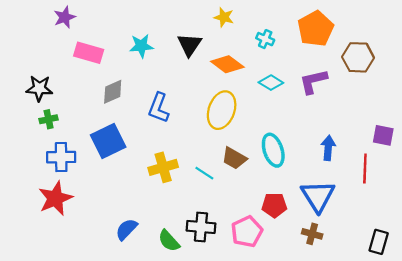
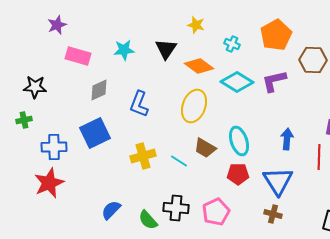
cyan diamond: (271, 83) -> (237, 82), size x1.5
green cross: (49, 119) -> (24, 120), moved
red pentagon: (274, 205) -> (238, 174), moved

